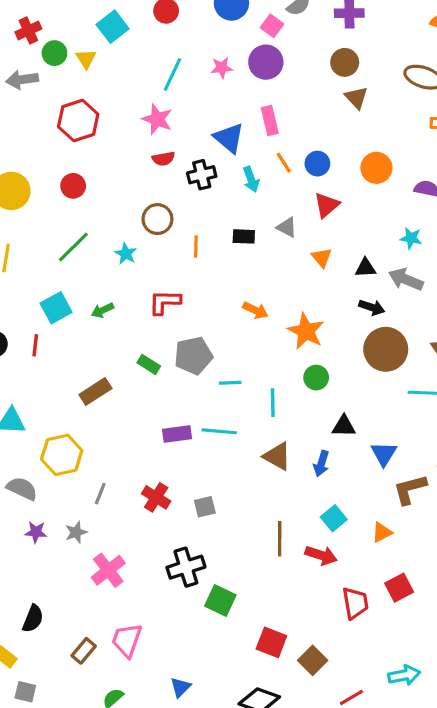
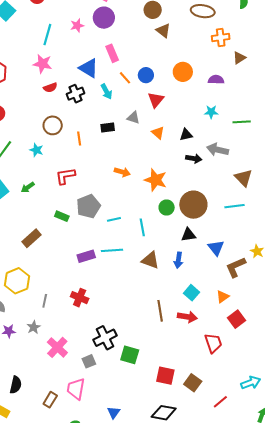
gray arrow: (406, 279) -> (218, 150), moved
brown circle: (386, 349) -> (193, 205), moved
gray square: (205, 507) -> (89, 361), moved
red square: (399, 588) -> (236, 319), moved

